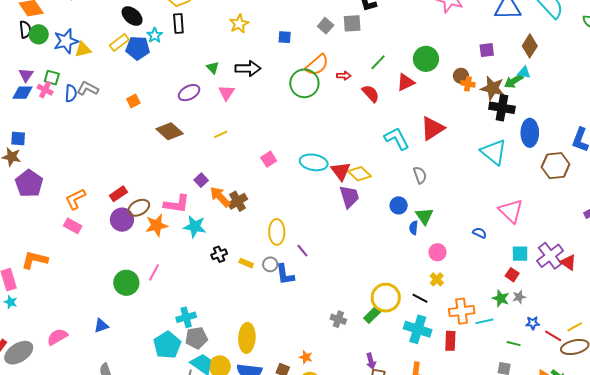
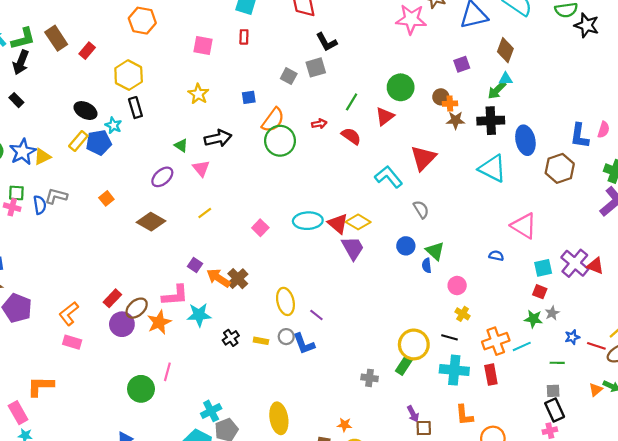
orange semicircle: (317, 65) -> (273, 120), moved
brown star: (493, 88) -> (456, 120), moved, size x0.7

